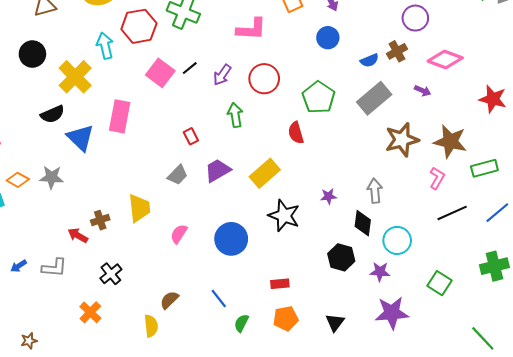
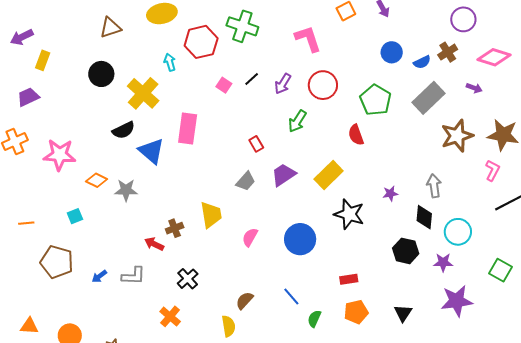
pink L-shape: (251, 29) -> (308, 39), turned -108
blue circle: (328, 38) -> (392, 52), moved
cyan arrow: (105, 46) -> (170, 62), size x0.7
pink square: (160, 73) -> (224, 85), size x0.6
green arrow: (235, 115) -> (297, 121), turned -135
orange diamond: (18, 180) -> (97, 180), moved

